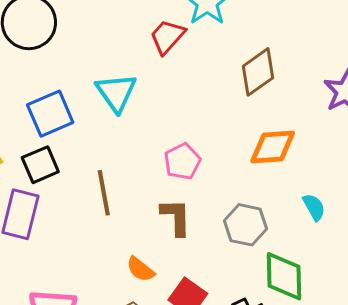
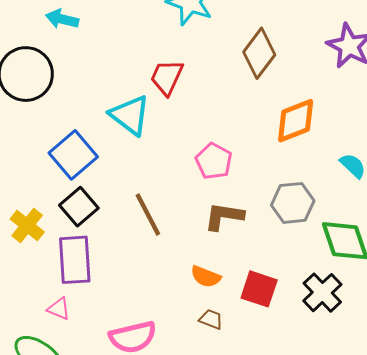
red trapezoid: (167, 37) -> (167, 77), moved
brown L-shape: (176, 217) -> (224, 216), turned -63

